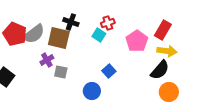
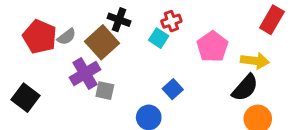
red rectangle: (163, 30) -> (272, 20), moved
gray semicircle: (34, 34) -> (67, 37), size x0.6
brown square: (59, 38) -> (102, 42), turned 35
purple cross: (47, 60) -> (85, 74), size x1.5

